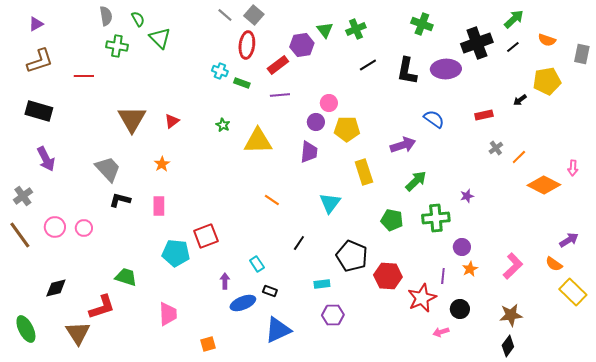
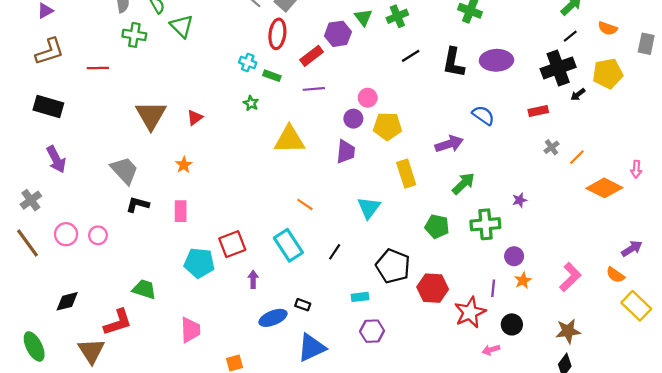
black cross: (477, 43) -> (558, 68), moved
green star: (223, 125) -> (251, 103), moved
cyan rectangle: (257, 264) -> (288, 245), moved, size x1.8
purple arrow: (225, 281) -> (253, 279), moved

